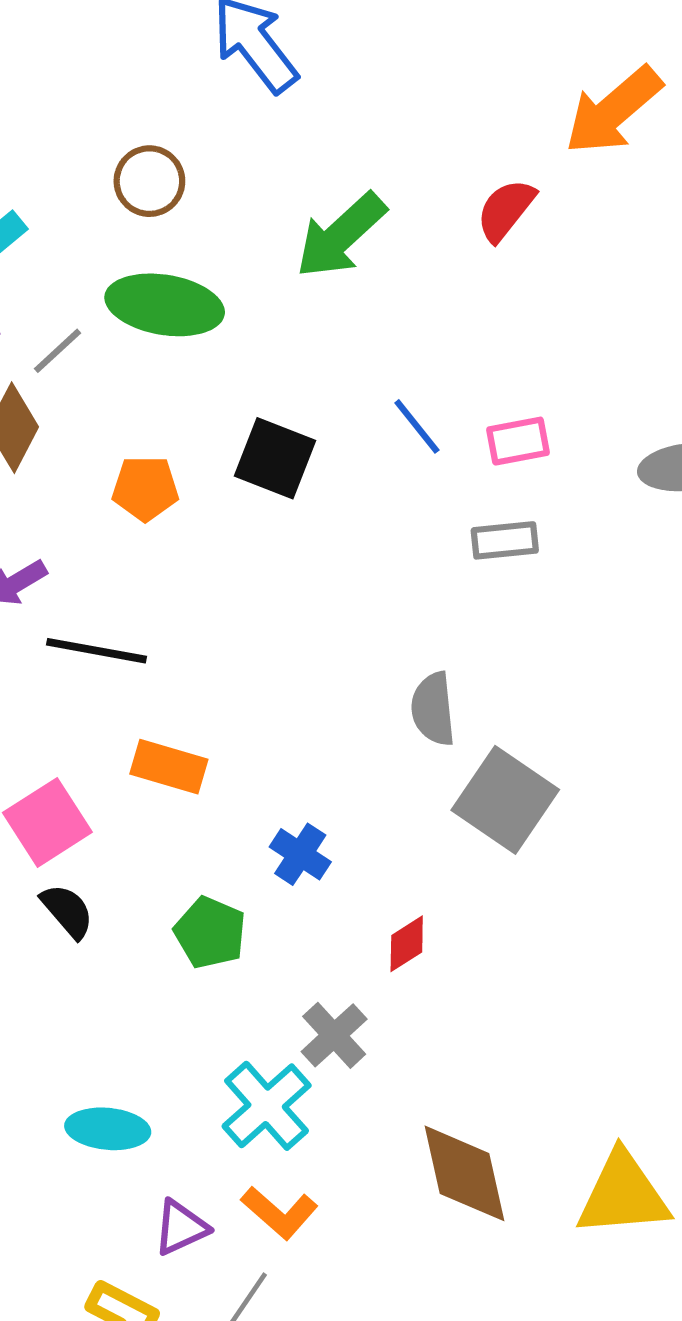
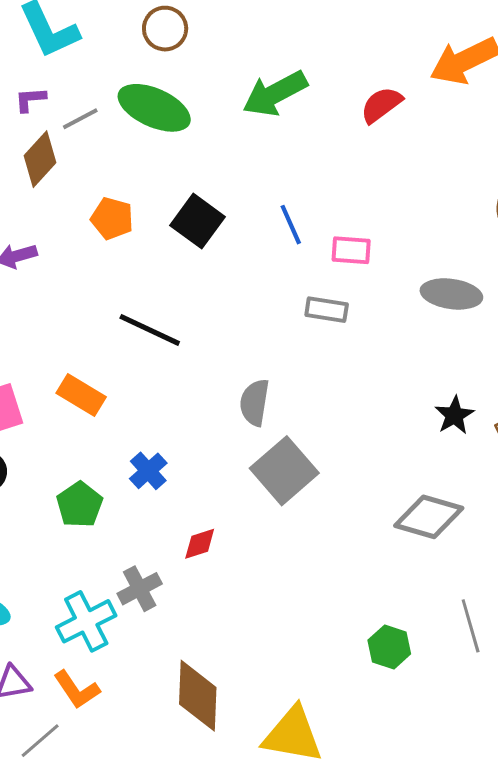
black line: (97, 651) -> (150, 330), moved

